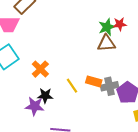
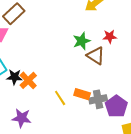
green star: (107, 27) -> (82, 41), moved
brown triangle: (106, 43) -> (96, 56), turned 36
black star: (45, 96) -> (14, 77), moved

